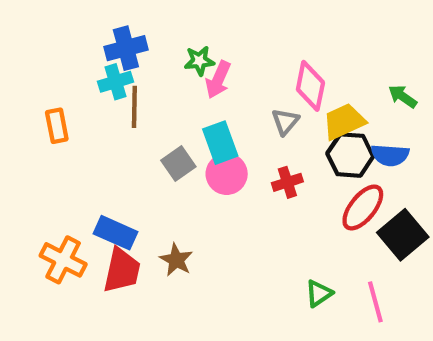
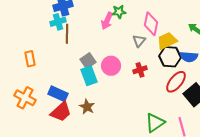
green star: (199, 61) -> (119, 12), moved
orange rectangle: (57, 126) -> (30, 59), moved
cyan rectangle: (220, 143) -> (89, 76), moved
orange cross: (63, 260) -> (25, 98), moved
red trapezoid: (122, 270) -> (61, 112), turned 35
green triangle: (319, 293) -> (155, 123), size x1.5

